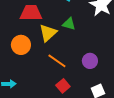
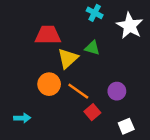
orange circle: (21, 45) -> (49, 84), moved
red square: (63, 86) -> (92, 112), moved

